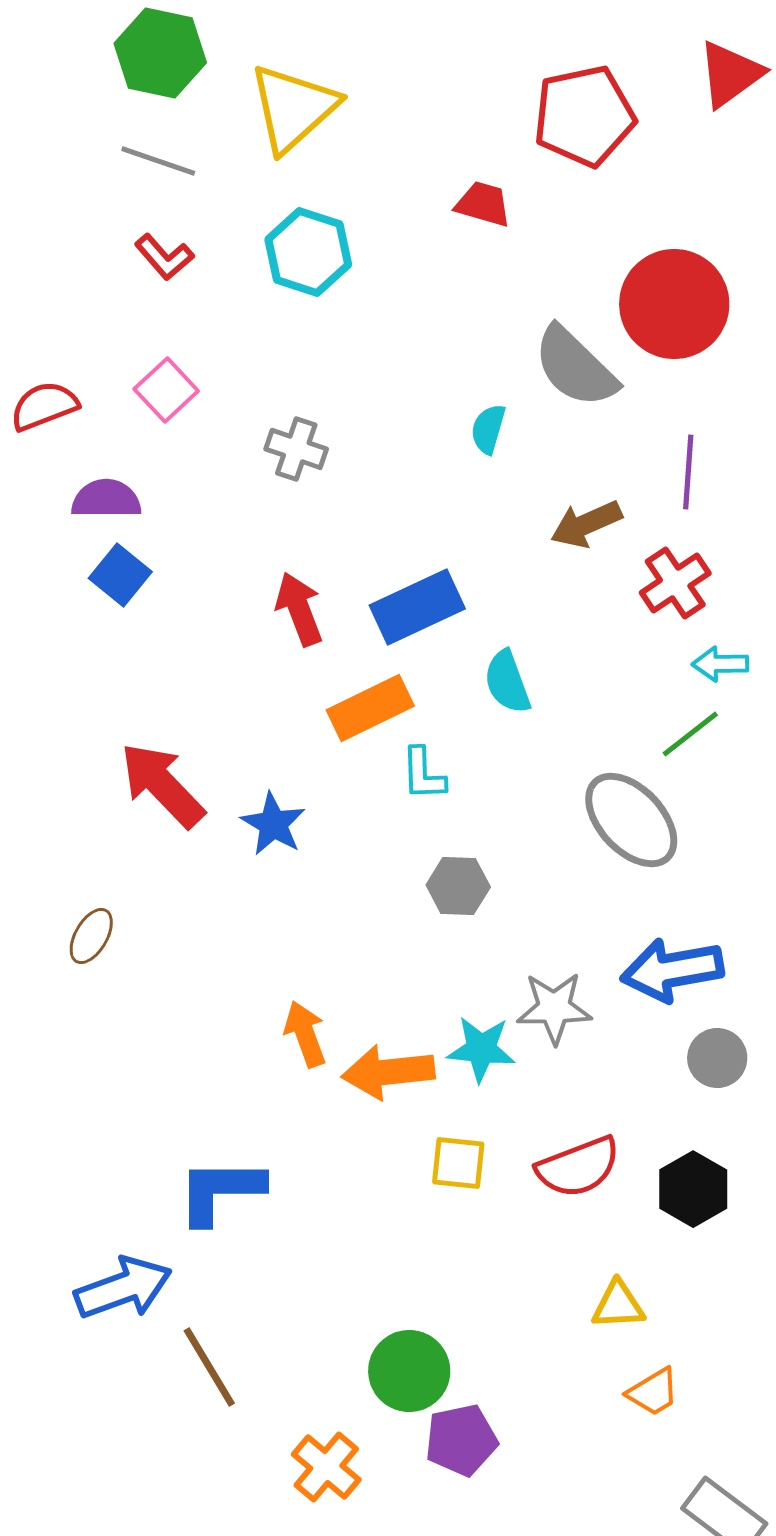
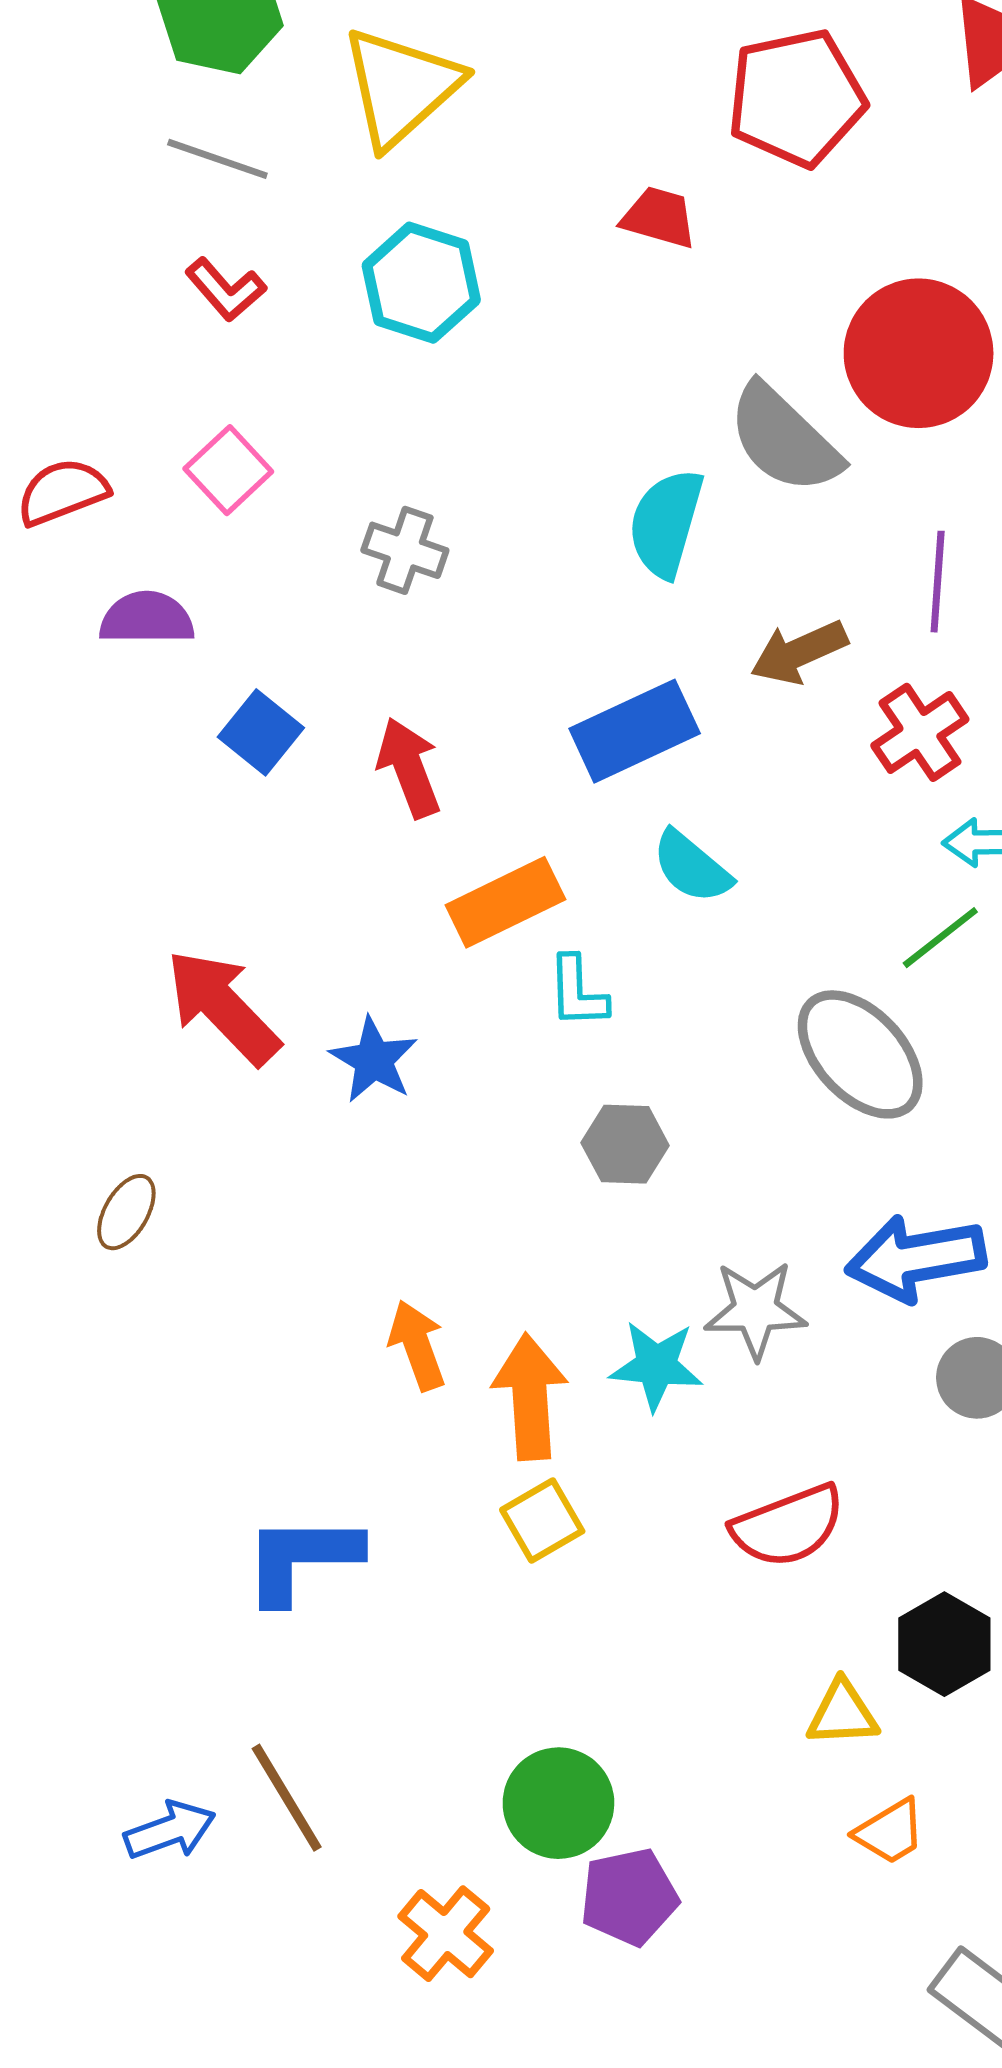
cyan semicircle: (488, 429) -> (666, 523), size x1.6
blue square: (120, 575) -> (261, 732), moved
blue rectangle: (417, 607) -> (635, 731), moved
cyan semicircle: (507, 682) -> (692, 867), turned -30
orange arrow: (388, 1072) -> (530, 1397), turned 92
yellow square: (458, 1163) -> (542, 1521), moved, turned -36
black hexagon: (693, 1189) -> (944, 1644), moved
blue arrow: (123, 1288) -> (170, 1830), moved, size x0.7

